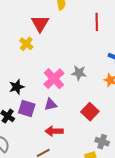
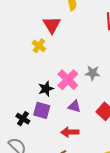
black star: (17, 87) -> (46, 89), moved
purple triangle: (51, 104) -> (74, 106), moved, turned 32

